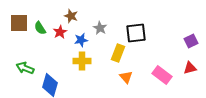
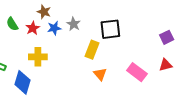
blue star: (81, 40) -> (54, 28), moved
yellow cross: (82, 61) -> (38, 57), moved

